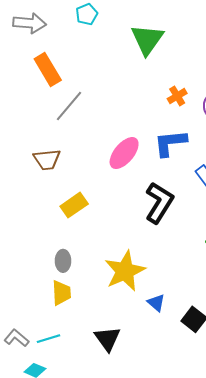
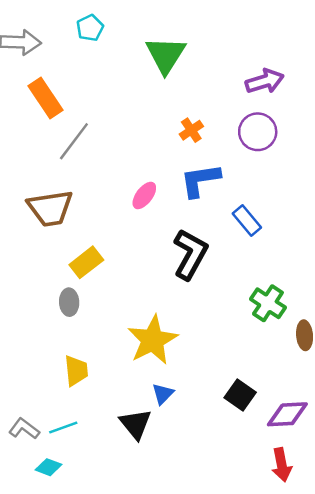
orange cross: (177, 96) -> (191, 130), moved
pink ellipse: (124, 153) -> (144, 195), size x0.7
brown trapezoid: (47, 160) -> (50, 208), size x1.4
gray ellipse: (63, 261) -> (69, 302), moved
blue triangle: (156, 303) -> (163, 394), moved, turned 36

